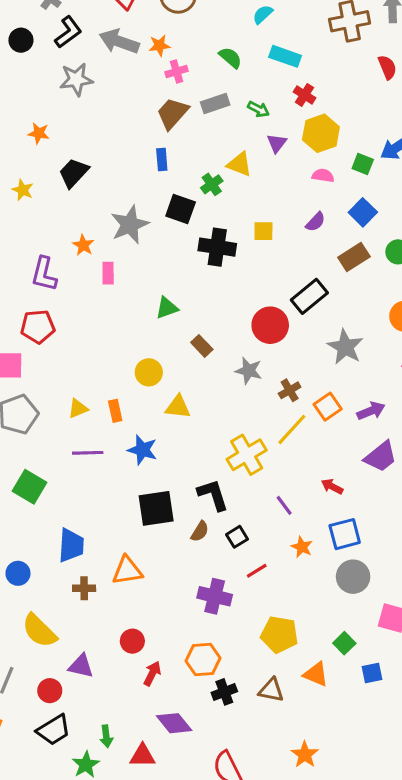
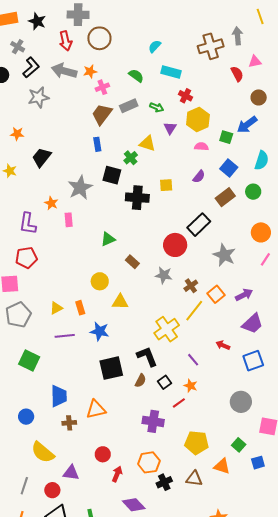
blue square: (345, 534) -> (253, 361), moved
orange star: (302, 547) -> (191, 386), moved

